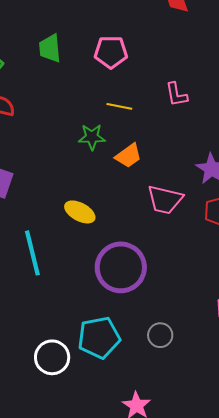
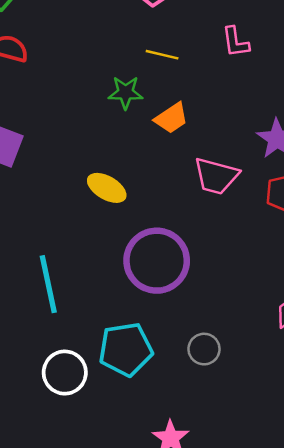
cyan line: (32, 253) -> (48, 284), moved

